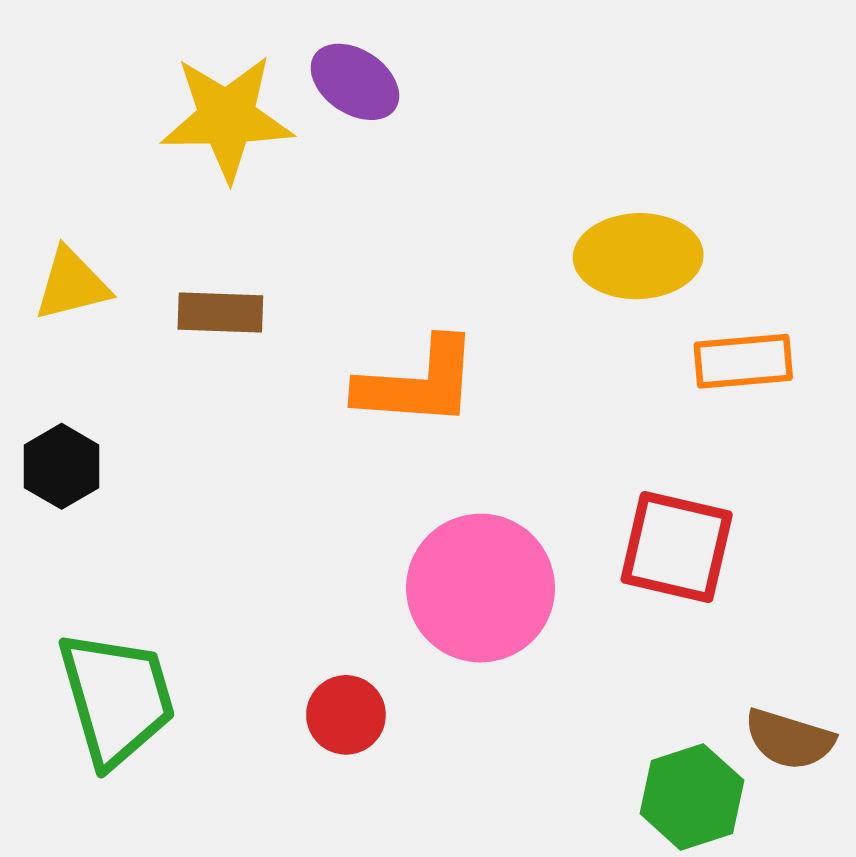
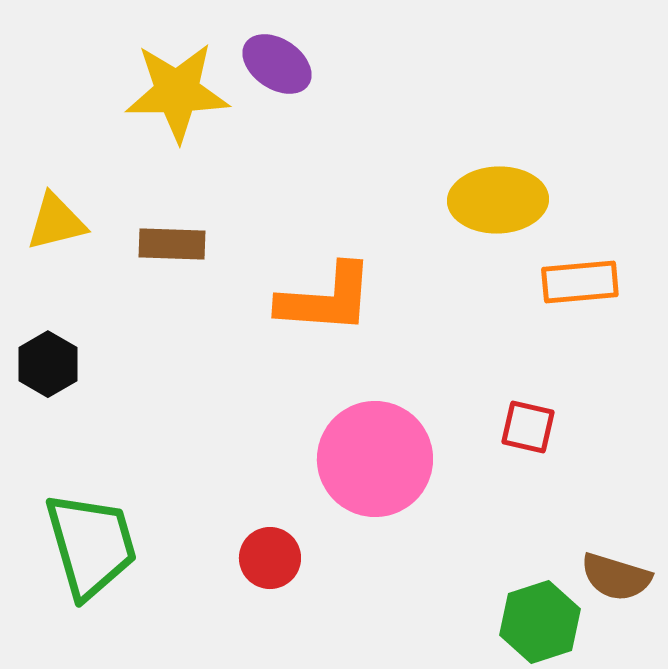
red square: (677, 547) -> (528, 427), size x0.6

